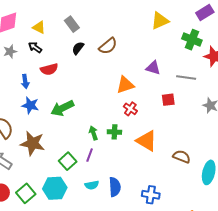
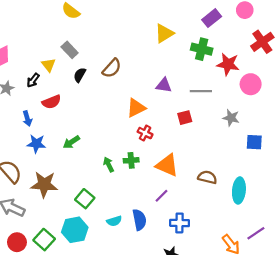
yellow triangle: (39, 27) -> (49, 65), moved, turned 32
black arrow: (35, 47) -> (33, 80), turned -80
green arrow: (62, 108) -> (71, 142), size x0.7
purple line: (90, 155) -> (161, 196), moved, turned 32

